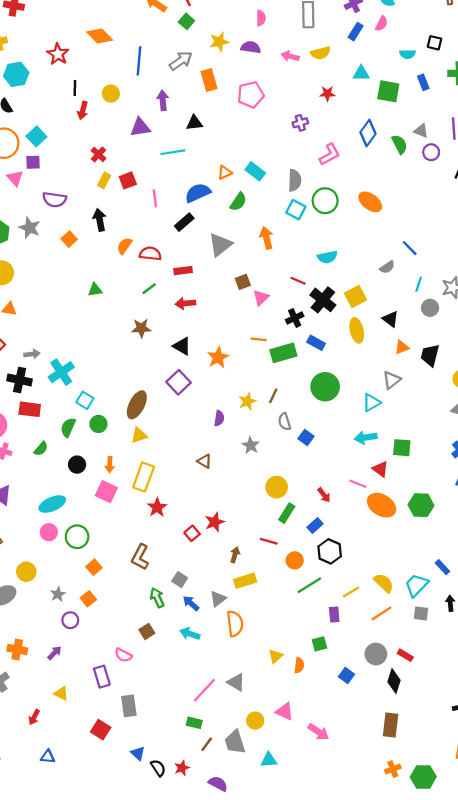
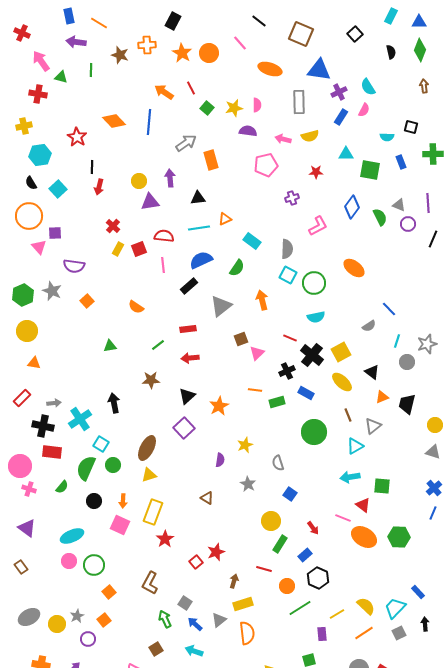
green square: (186, 21) -> (207, 108), moved
yellow star: (219, 42) -> (234, 108), moved
blue line: (139, 61) -> (149, 122), moved
yellow circle: (111, 94) -> (139, 181), moved
pink pentagon: (251, 95) -> (266, 165), moved
cyan square: (36, 136) -> (58, 189), moved
cyan line: (173, 152) -> (199, 228), moved
orange triangle: (225, 172) -> (225, 219), moved
green circle: (325, 201) -> (314, 283), moved
black arrow: (100, 220) -> (114, 403), moved
orange semicircle: (124, 246) -> (136, 307), turned -91
red semicircle: (150, 254) -> (164, 236), moved
yellow ellipse: (357, 330) -> (342, 382), turned -35
black triangle: (182, 346) -> (187, 396), turned 48
green rectangle: (283, 353) -> (277, 402), size x0.7
brown line: (273, 396) -> (348, 415), moved, turned -48
green semicircle: (68, 427) -> (86, 468), size x1.4
blue square: (306, 437) -> (290, 494), moved
yellow circle: (26, 572) -> (57, 624), moved
gray square: (421, 613) -> (399, 633), turned -32
orange semicircle: (235, 624) -> (247, 633), moved

